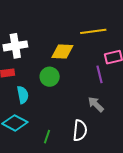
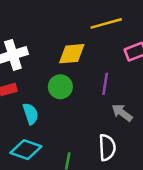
purple line: (100, 74) -> (105, 84), moved, turned 30

